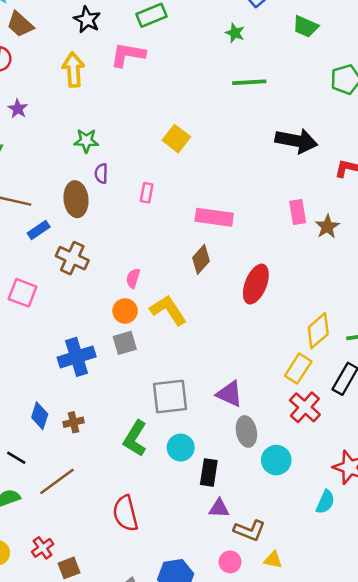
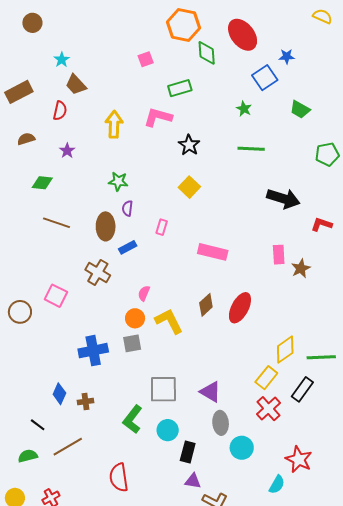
black star: (87, 20) -> (189, 145), moved
blue rectangle: (39, 230) -> (128, 247), moved
brown diamond: (201, 259) -> (206, 305), moved

